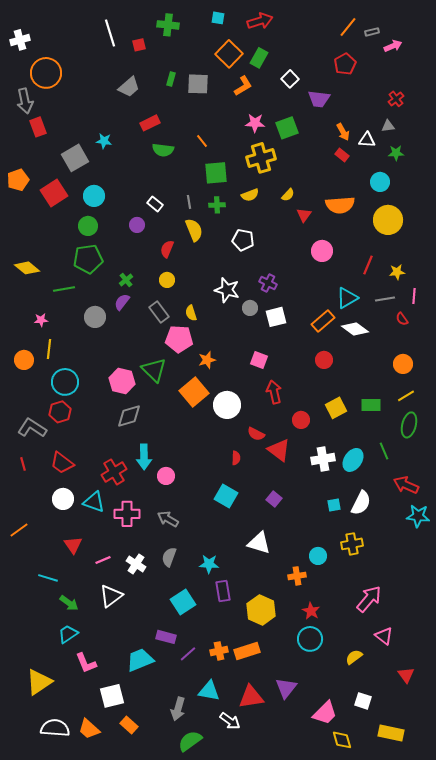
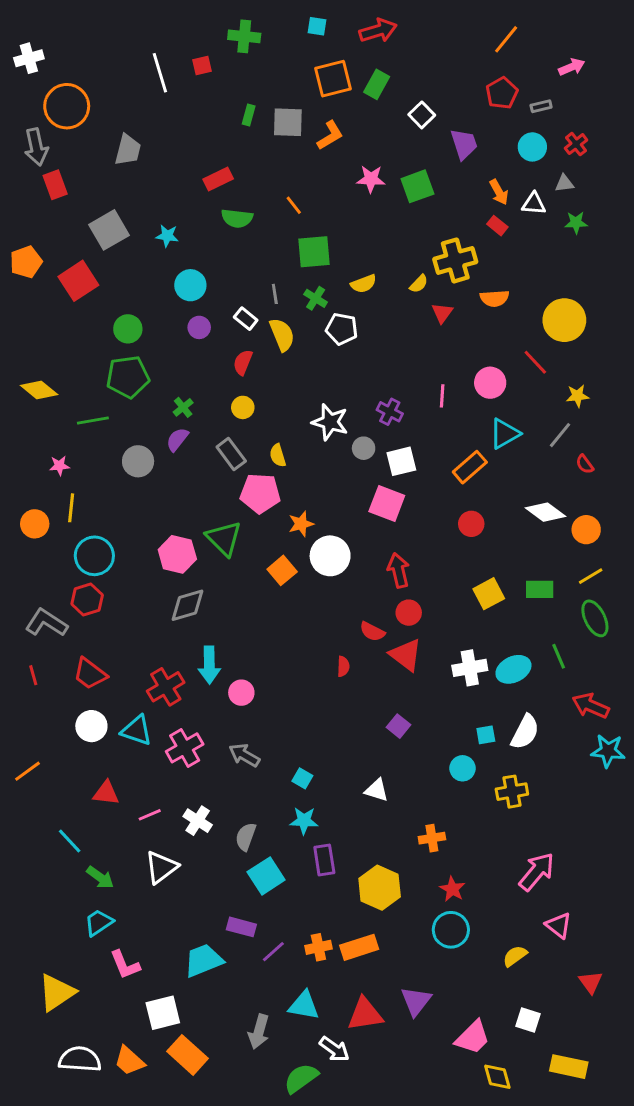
gray rectangle: (372, 32) -> (541, 106), moved
white line: (110, 33) -> (160, 73), moved
orange square: (229, 54) -> (333, 79), turned 32
orange L-shape: (243, 86) -> (330, 135), moved
gray trapezoid: (129, 87) -> (128, 150), moved, turned -35
purple trapezoid: (319, 99) -> (464, 144), turned -115
cyan star: (104, 141) -> (167, 236), moved
yellow cross: (261, 158) -> (455, 260), moved
cyan circle: (380, 182) -> (532, 147), moved
cyan circle: (94, 196) -> (190, 285), moved
white rectangle: (155, 204) -> (246, 319), moved
green cross: (217, 205) -> (316, 298), turned 35
orange semicircle: (340, 205) -> (495, 298), size x0.7
white pentagon: (243, 240) -> (342, 329), moved
pink circle: (322, 251) -> (490, 383), moved
red line: (368, 265) -> (535, 362), moved, turned -66
pink line: (414, 296) -> (442, 396), moved
gray line: (385, 299) -> (560, 435), turned -42
white diamond: (355, 329) -> (545, 512), moved
pink square: (259, 360) -> (387, 503), moved, size x1.4
orange square: (194, 392) -> (282, 570), size x0.7
white circle: (227, 405) -> (330, 556), moved
red circle: (301, 420) -> (409, 613), moved
green ellipse: (409, 425) -> (595, 618), turned -40
cyan ellipse: (353, 460) -> (513, 669), turned 30
cyan square: (226, 496) -> (302, 778), moved, size x0.6
pink cross: (127, 514) -> (185, 748), turned -30
white triangle: (259, 543) -> (377, 790), size x0.7
red triangle: (73, 545) -> (106, 793), turned -48
cyan circle: (318, 556) -> (463, 768), moved
gray semicircle: (169, 557) -> (246, 837), moved
cyan line: (48, 578) -> (70, 841), turned 30
orange rectangle: (129, 725) -> (187, 1055), size x1.5
green semicircle: (190, 741) -> (301, 1078), moved

